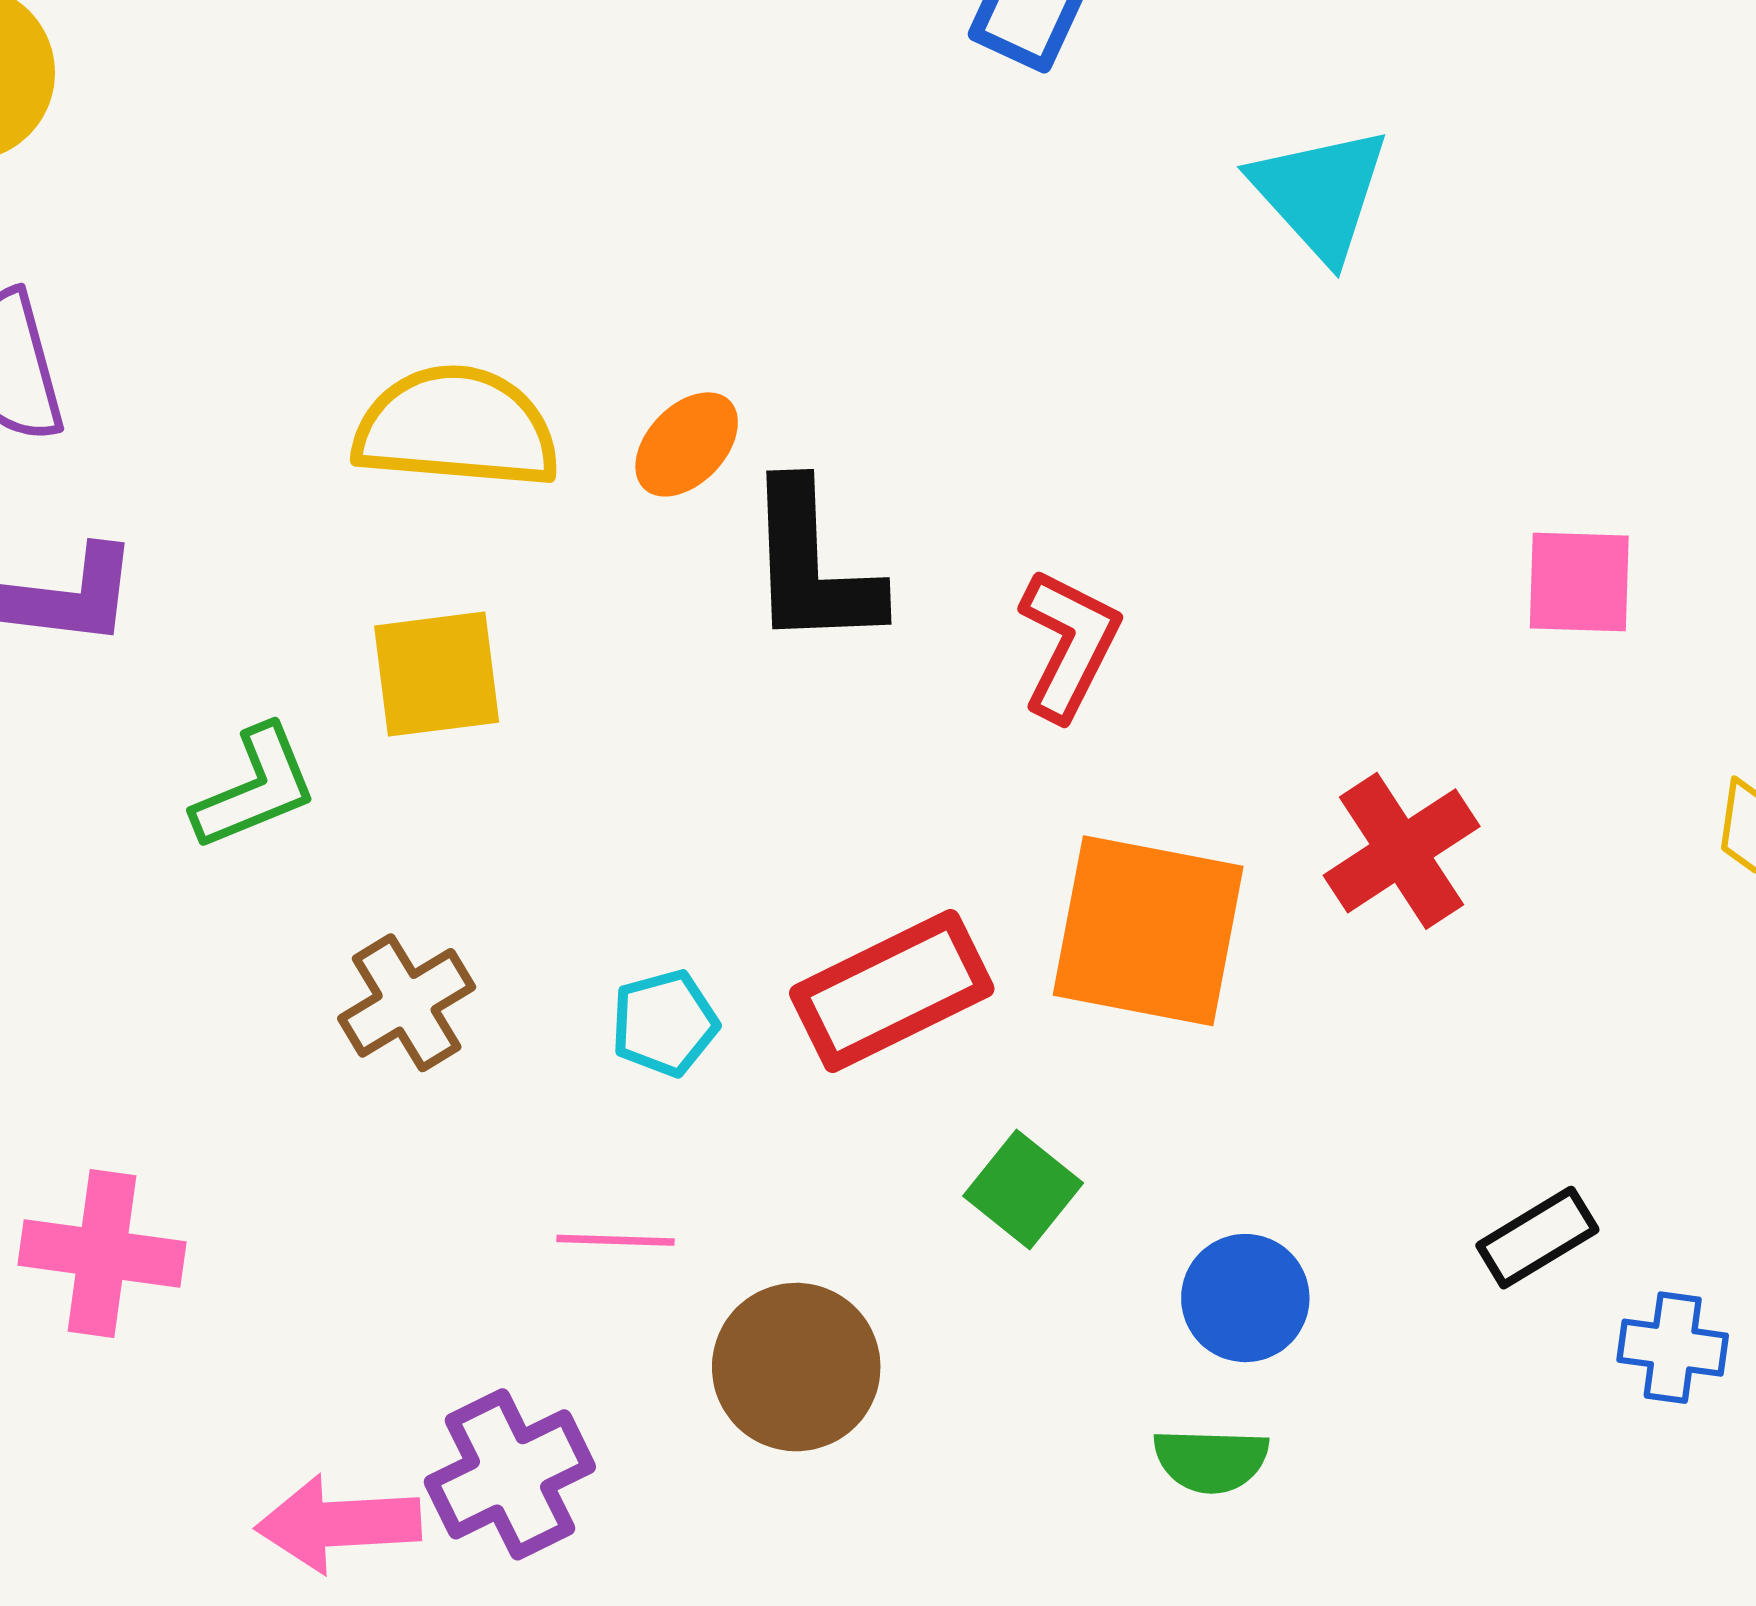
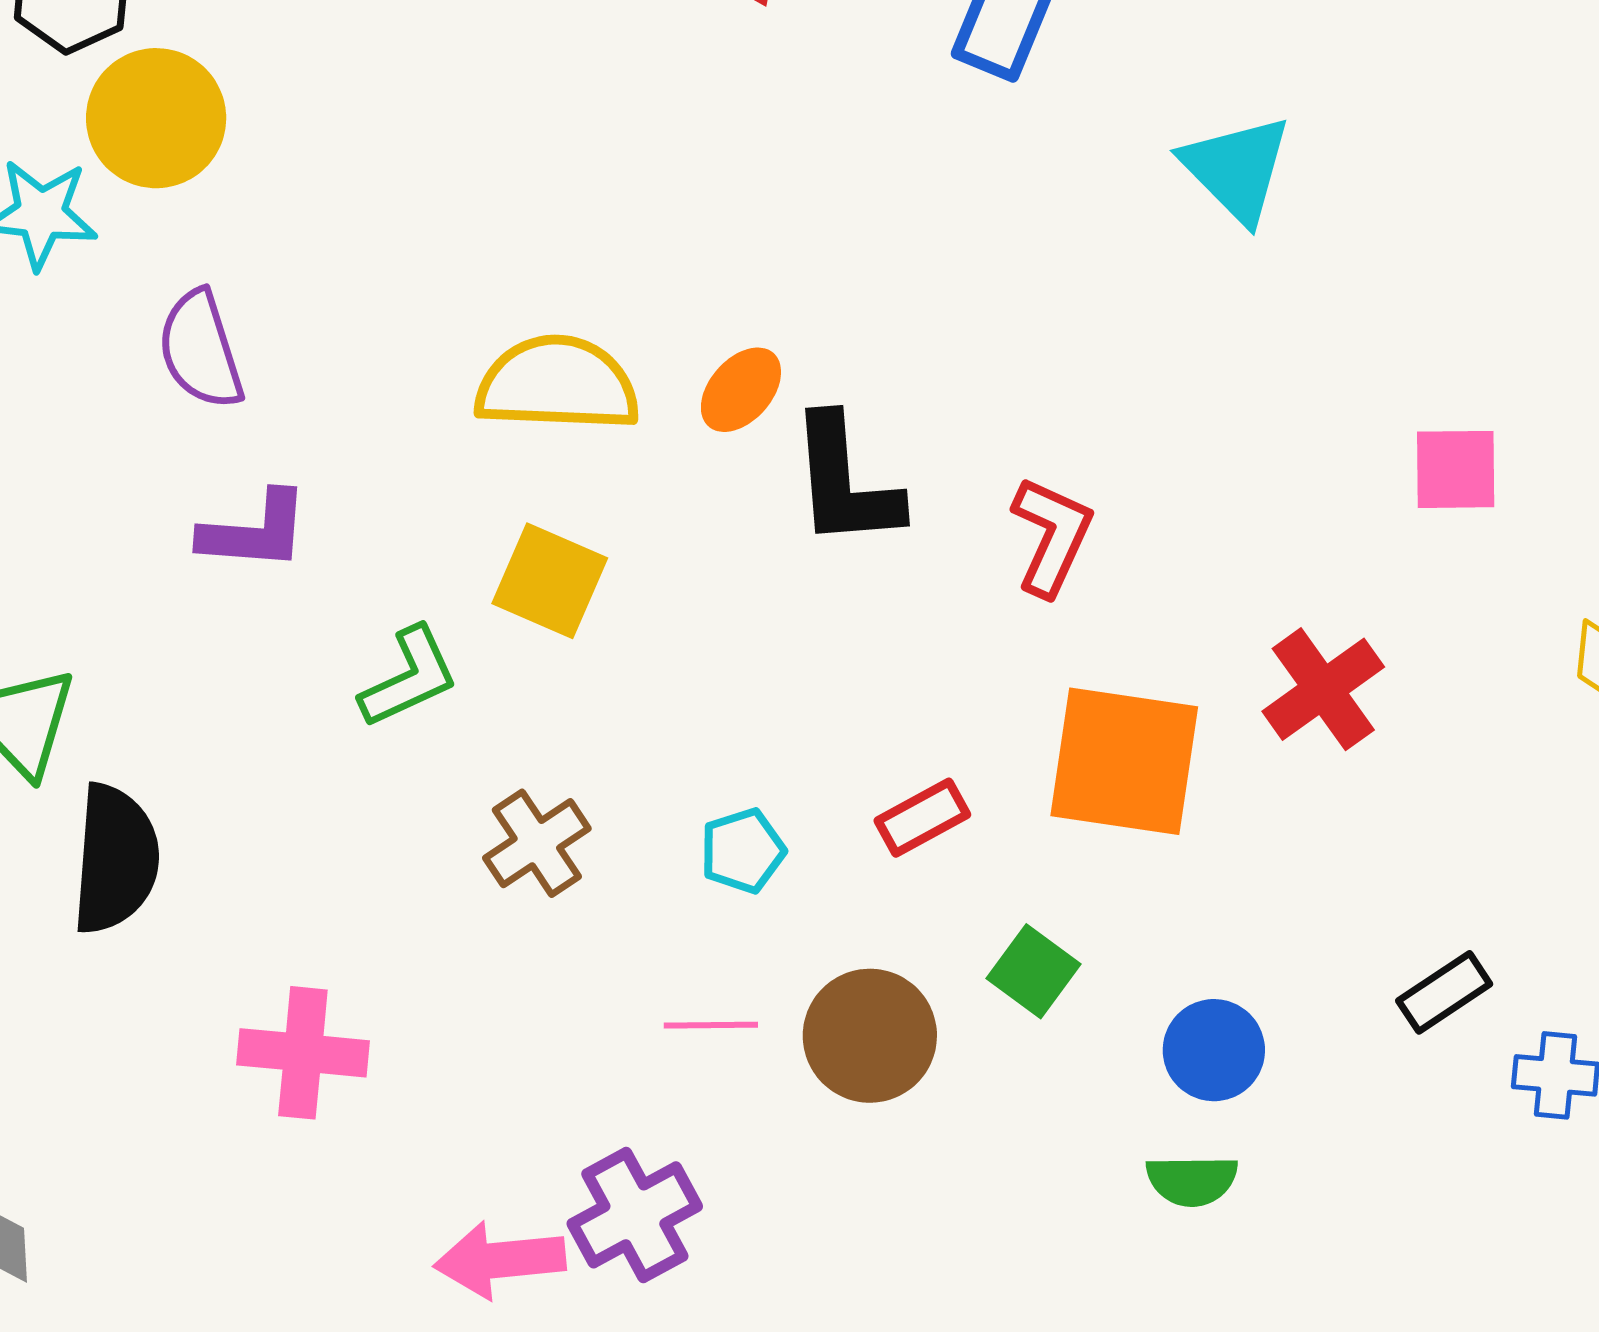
yellow square: (437, 674) -> (550, 581), turned 33
red rectangle: (892, 991) -> (922, 818), size x0.6
brown circle: (796, 1367) -> (870, 1036), moved

